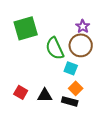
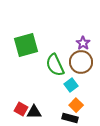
cyan square: (71, 68) -> (71, 85), turned 32
black triangle: (45, 95) -> (34, 112), moved

